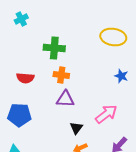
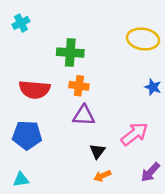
cyan cross: (21, 19) -> (21, 23), moved
red semicircle: (25, 78) -> (35, 90), size x1.4

